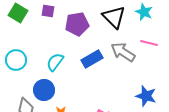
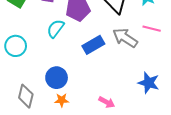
cyan semicircle: (55, 62) -> (55, 29), moved
blue circle: (44, 90) -> (57, 78), moved

